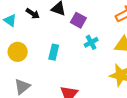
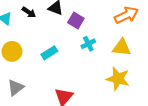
cyan rectangle: (54, 52) -> (49, 53), turned 42

